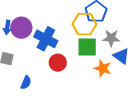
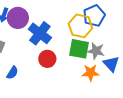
gray star: (111, 38) -> (96, 51), moved
orange star: (103, 68) -> (91, 73), turned -30

